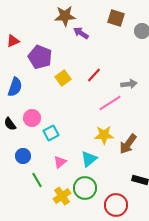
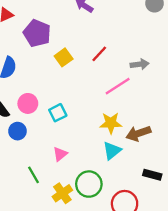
cyan square: (51, 133) -> (58, 113), moved
brown arrow: (128, 144) -> (138, 133), turned 35
blue circle: (23, 156) -> (17, 131), moved
cyan triangle: (89, 159) -> (112, 151), moved

